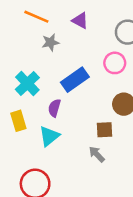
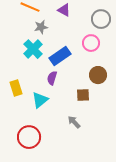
cyan cross: (27, 84) -> (33, 49), moved
purple semicircle: (54, 108) -> (52, 78), moved
gray arrow: (97, 154) -> (74, 122), moved

